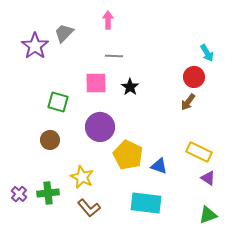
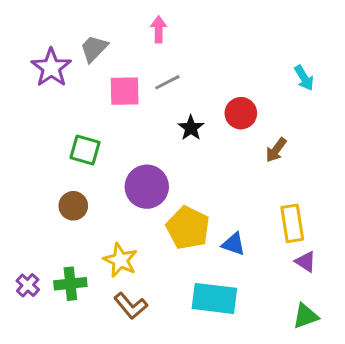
gray line: (114, 56) -> (167, 82), turned -30
red circle: (194, 77) -> (241, 113), moved
pink square: (96, 83) -> (125, 91), moved
yellow rectangle: (199, 152) -> (292, 223), turned 55

